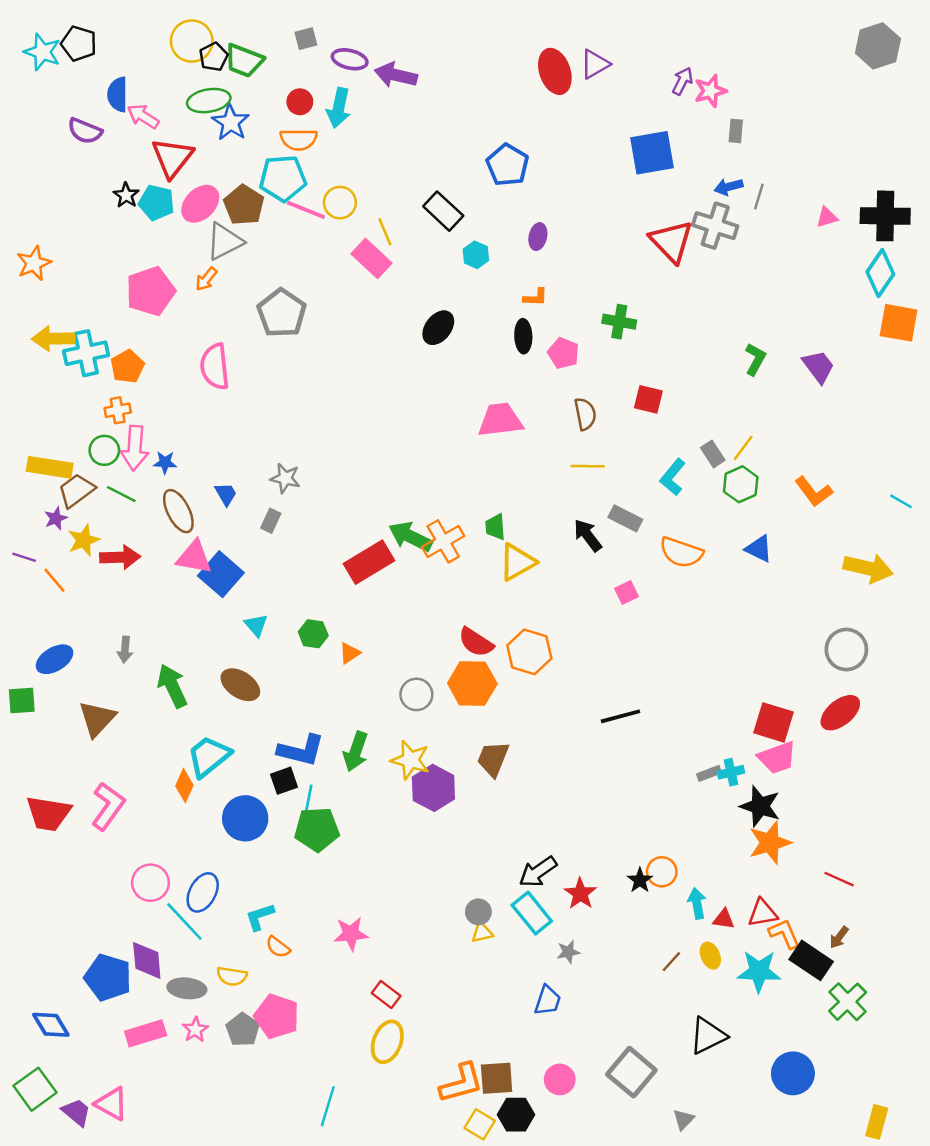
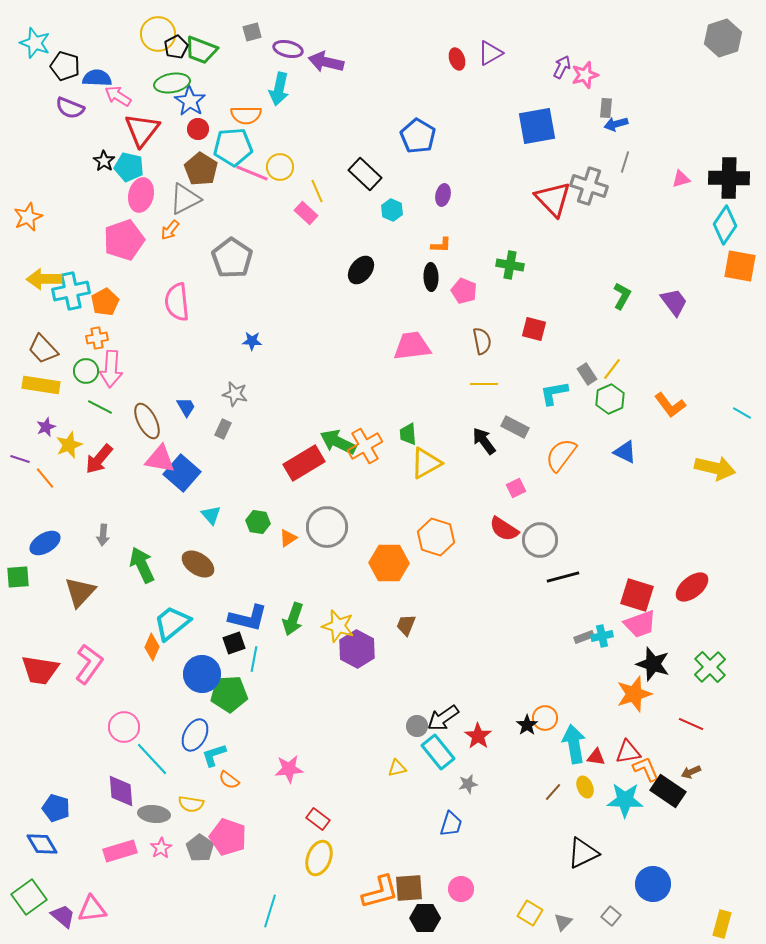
black pentagon: (79, 43) -> (65, 66), moved
red ellipse: (555, 71) -> (457, 59), size x0.6
blue semicircle: (118, 94) -> (97, 78), turned 92
red circle: (300, 102) -> (198, 129), moved
blue arrow: (729, 187) -> (616, 124), moved
pink ellipse: (200, 204) -> (141, 195), moved, turned -32
pink rectangle: (371, 258) -> (306, 213), size x0.7
blue star: (165, 462) -> (252, 341), moved
cyan L-shape: (673, 477) -> (554, 393), turned 40
brown trapezoid: (76, 490) -> (43, 349), moved, turned -96
orange semicircle: (681, 552) -> (561, 455), turned 108
red arrow: (120, 557) -> (99, 459), turned 132
red semicircle: (476, 642) -> (504, 529), moved
gray circle: (846, 650) -> (540, 540), moved
gray circle: (416, 694) -> (327, 527), moved, size x1.5
black line: (620, 716) -> (563, 577), moved
brown trapezoid: (493, 759) -> (406, 625), size x0.7
black star: (760, 806) -> (653, 664), moved
green pentagon: (317, 829) -> (229, 694), moved
blue ellipse: (203, 892) -> (195, 735), moved
cyan arrow: (697, 903) -> (574, 744), size x1.5
gray circle: (478, 912) -> (417, 726), moved
brown arrow: (839, 937) -> (691, 772), turned 30
blue pentagon: (108, 977) -> (56, 808), moved, size x0.7
green cross: (848, 1002) -> (710, 667), moved
gray square: (631, 1072) -> (611, 916), moved, size x0.5
pink triangle: (112, 1104) -> (92, 909), turned -36
yellow square: (480, 1124) -> (530, 913), moved

